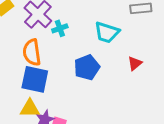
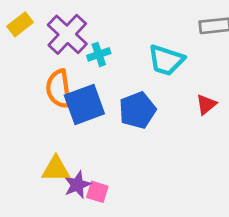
blue square: (35, 79) -> (84, 105), moved, turned -32

